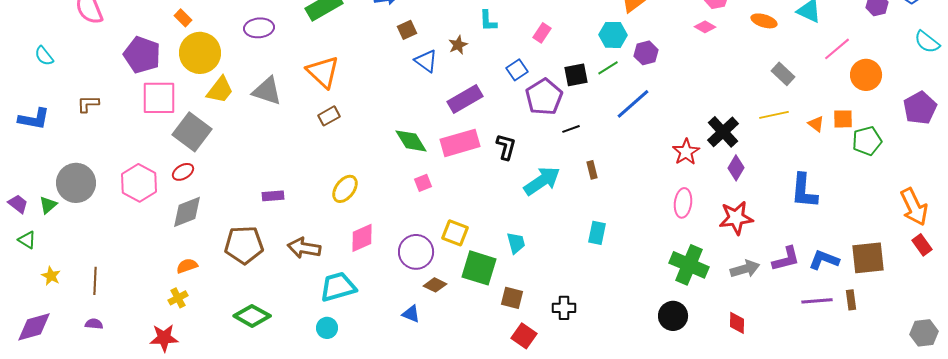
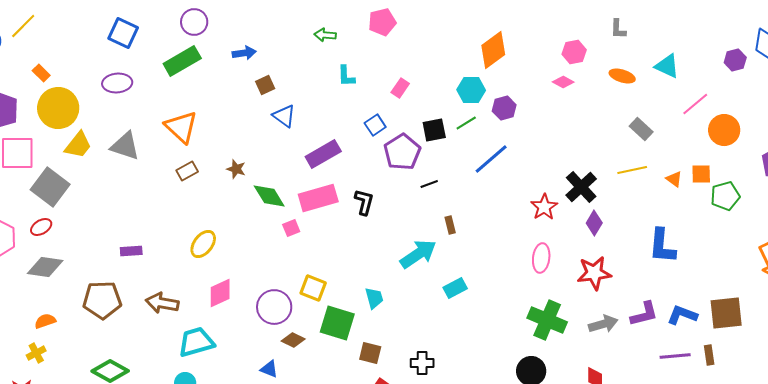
brown star: (458, 45) -> (236, 169), moved, turned -30
cyan arrow: (542, 181) -> (418, 254), moved
pink square: (423, 183) -> (291, 228), moved
gray diamond: (187, 212) -> (45, 267), turned 30
cyan rectangle: (597, 233) -> (455, 288), turned 50

